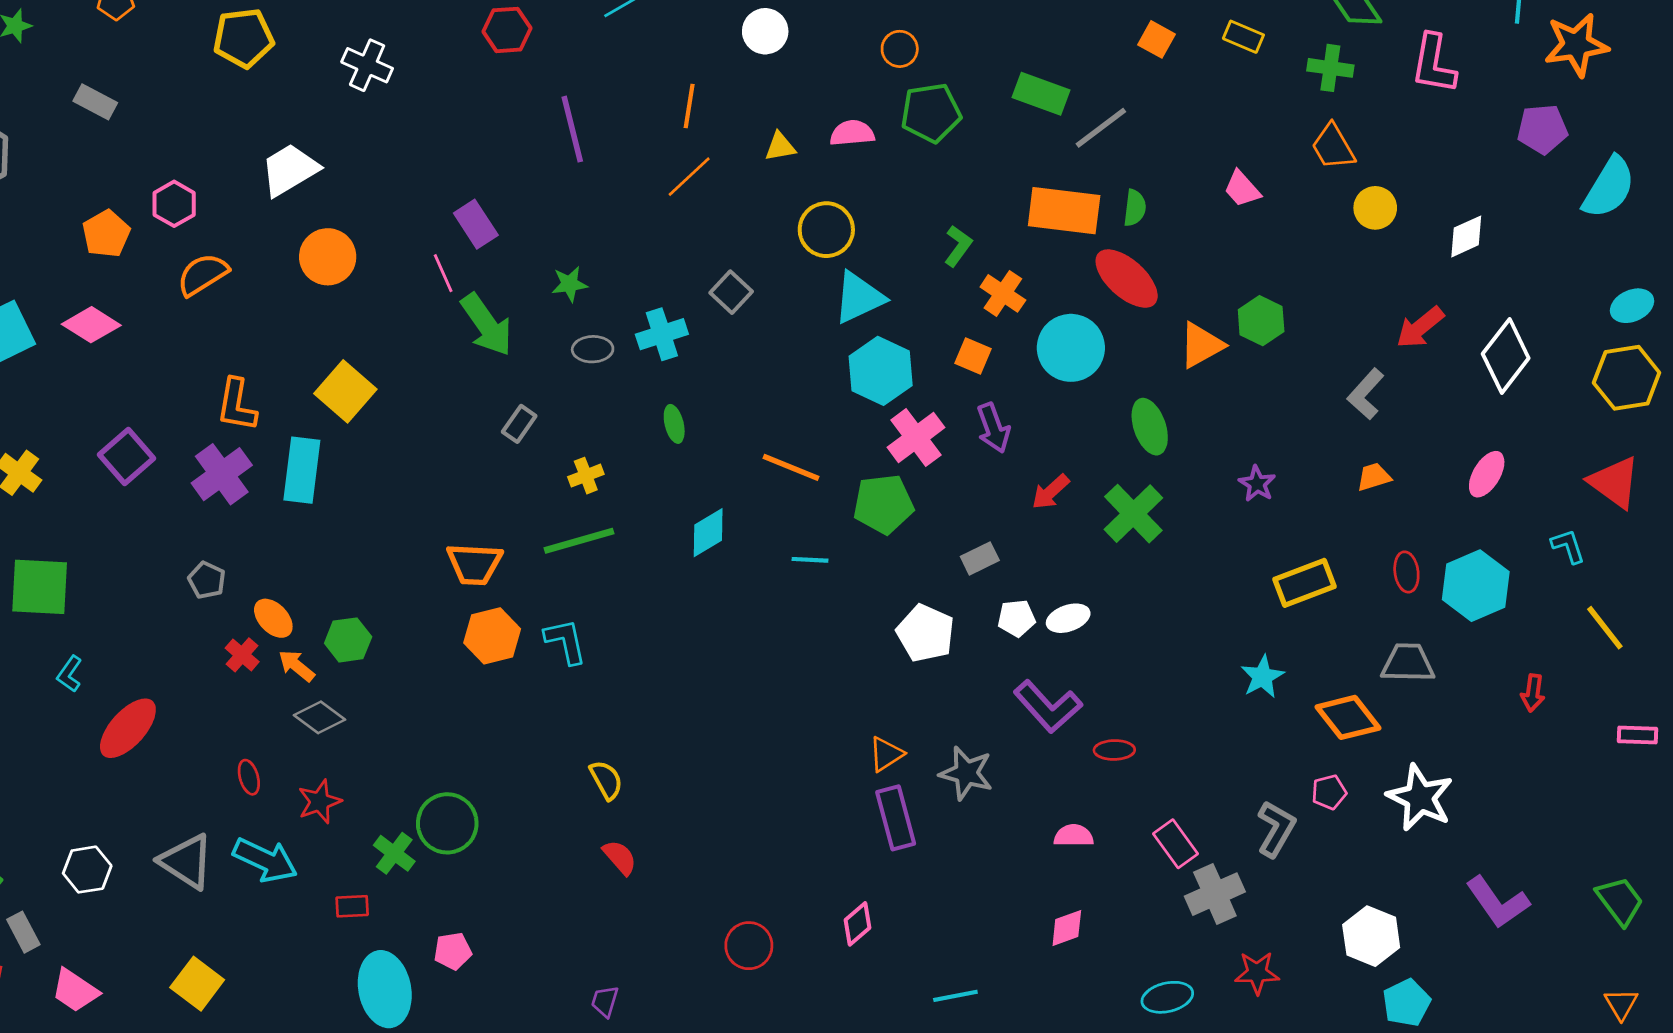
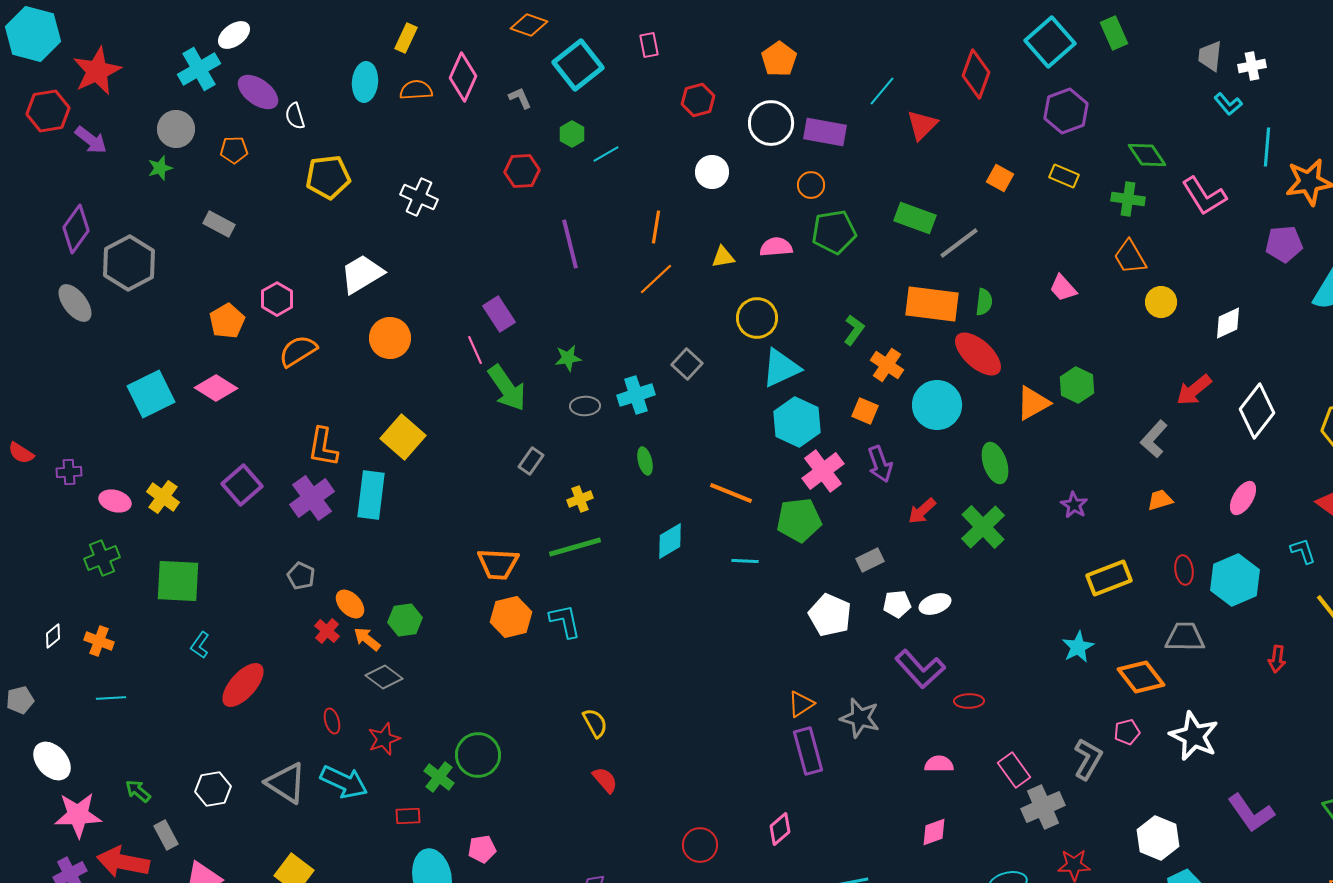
pink L-shape: (1434, 64) -> (1204, 196), turned -42

